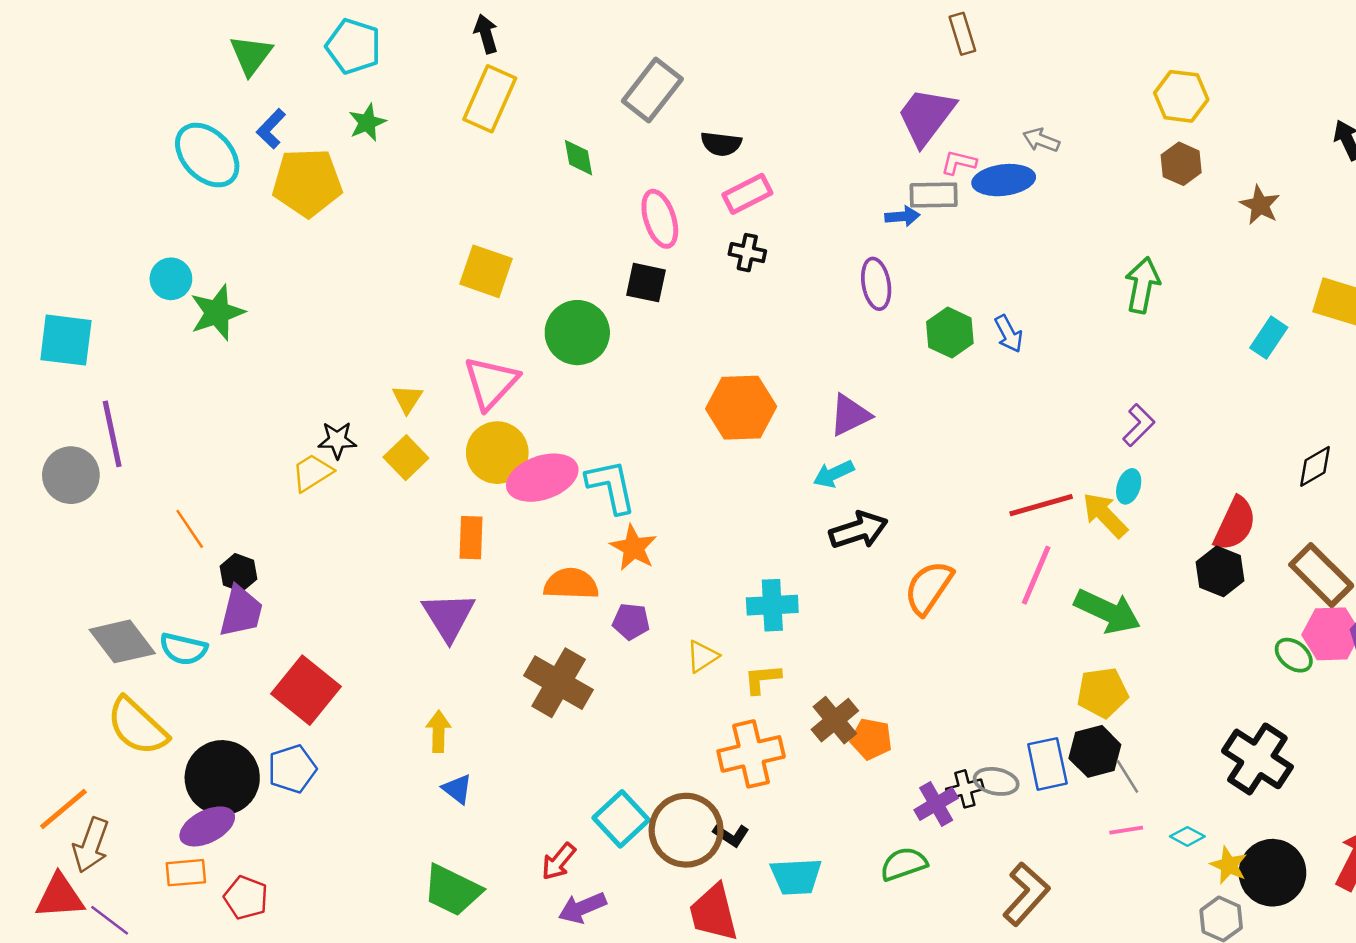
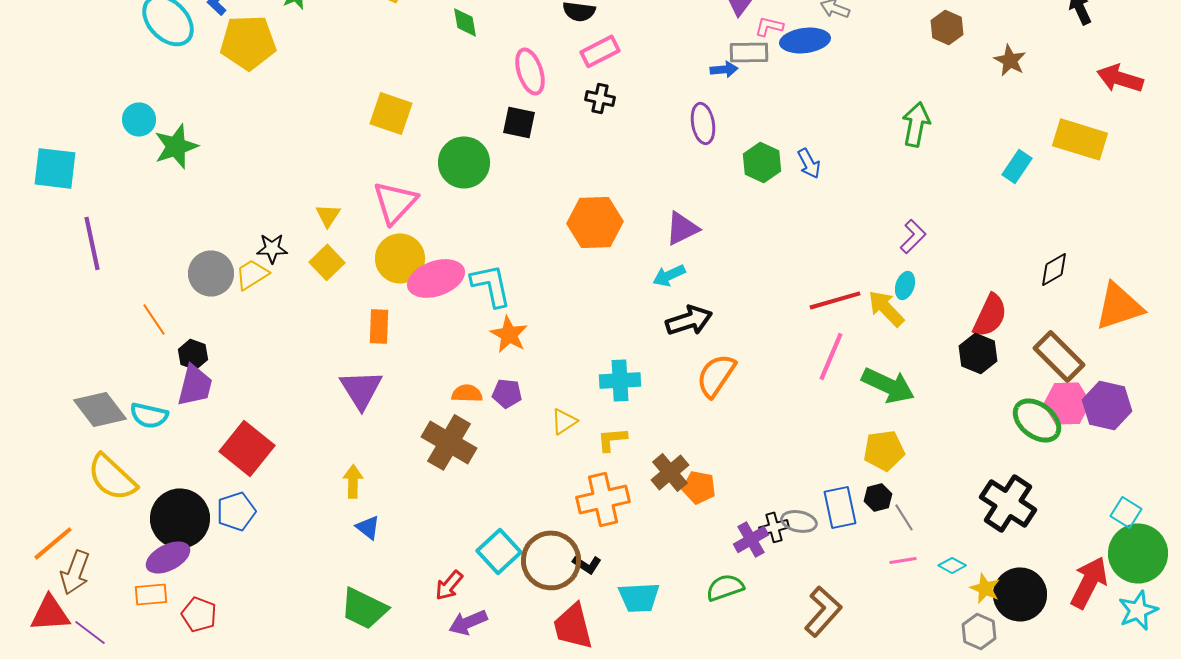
gray circle: (71, 475) -> (211, 273), moved
orange semicircle: (571, 584) -> (467, 393), moved, size x0.7
orange semicircle: (929, 588) -> (716, 375), moved
green ellipse: (1294, 655) -> (1037, 420), size x1.6
black hexagon: (1095, 751) -> (878, 497), size x0.7

